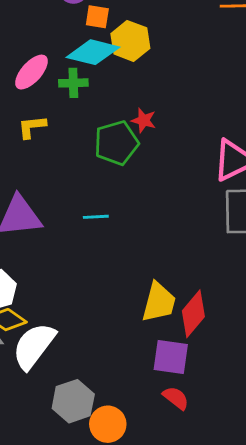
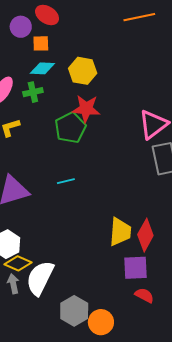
yellow hexagon: (130, 41) -> (83, 71), moved
cyan diamond: (93, 52) -> (42, 68), size x0.7
red star: (144, 120) -> (86, 109), size x1.6

